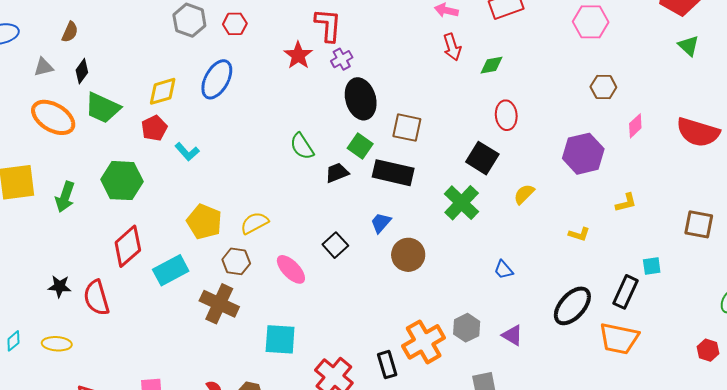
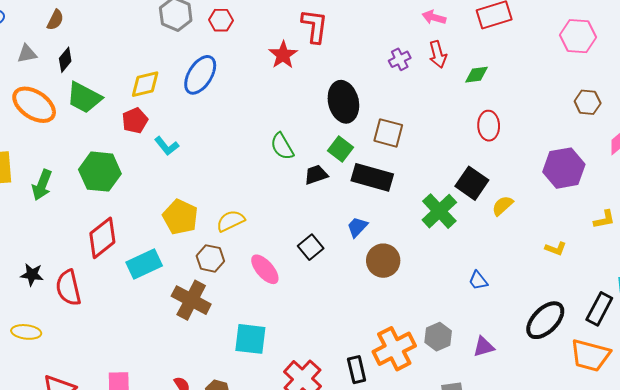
purple cross: (342, 59) -> (400, 59), moved
black square: (482, 158) -> (472, 183), moved
purple triangle: (512, 335) -> (484, 347), turned -50

